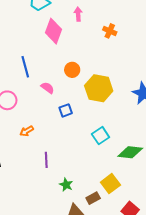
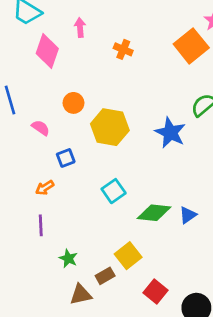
orange arrow: (27, 131) -> (45, 188), moved

